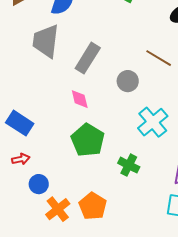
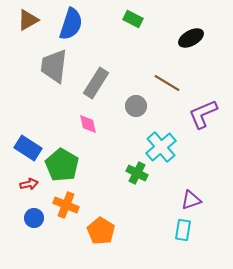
green pentagon: (88, 140) -> (62, 165), moved
green cross: (129, 165) -> (137, 173), moved
blue circle: (39, 184) -> (34, 218), moved
orange cross: (58, 209) -> (66, 205), moved, turned -30

